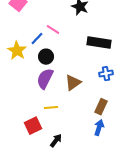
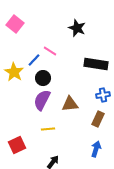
brown triangle: (73, 83) -> (70, 104), turned 30
brown rectangle: (101, 107) -> (98, 119), moved
red square: (33, 126) -> (17, 145), moved

